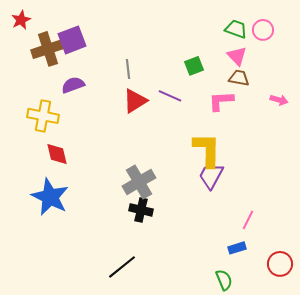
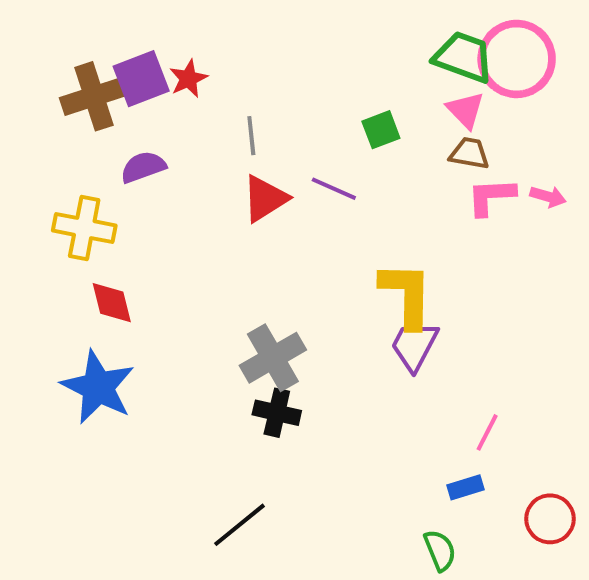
red star: (21, 20) -> (188, 79), moved
green trapezoid: (236, 29) -> (464, 57), size x1.4
pink circle: (263, 30) -> (517, 59), size x1.8
pink L-shape: (221, 101) -> (491, 197), moved

